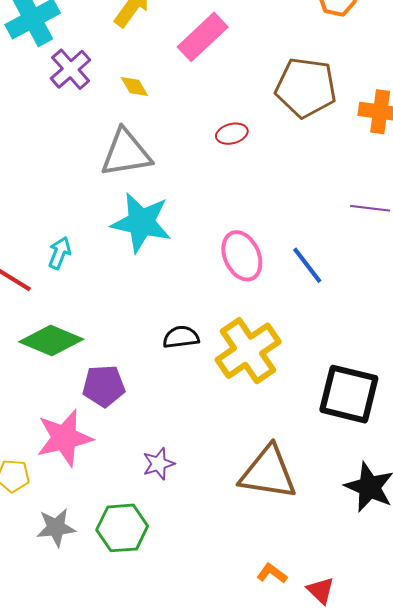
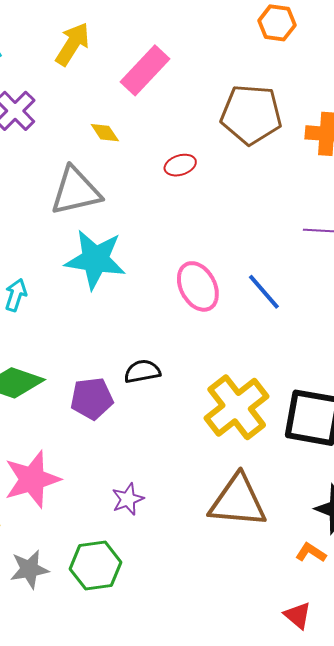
yellow diamond: (134, 86) -> (105, 133), moved
yellow cross: (248, 351) -> (237, 407), moved
purple pentagon: (104, 386) -> (92, 398), moved
orange L-shape: (272, 573) -> (311, 553), moved

